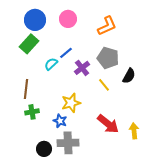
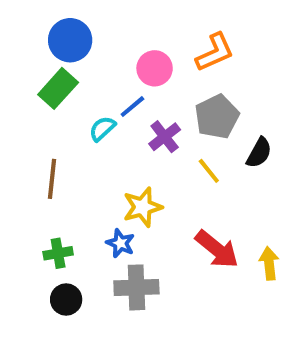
pink circle: (68, 19) -> (155, 68), moved
gray pentagon: (108, 58) -> (217, 117), turned 30
green cross: (32, 112) -> (58, 253), moved
black circle: (44, 149) -> (66, 299), moved

